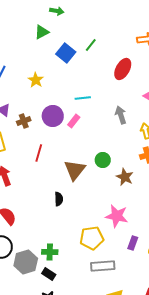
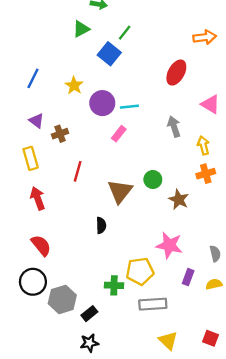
green line: (91, 45) -> (125, 33), moved
purple circle: (53, 116) -> (102, 103), moved
green cross: (50, 252) -> (114, 285), moved
black rectangle: (49, 274) -> (89, 314), turned -72

